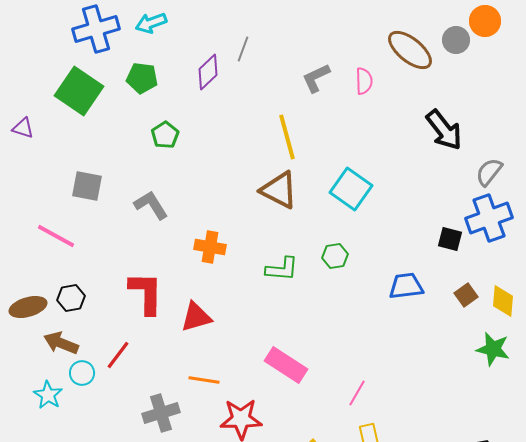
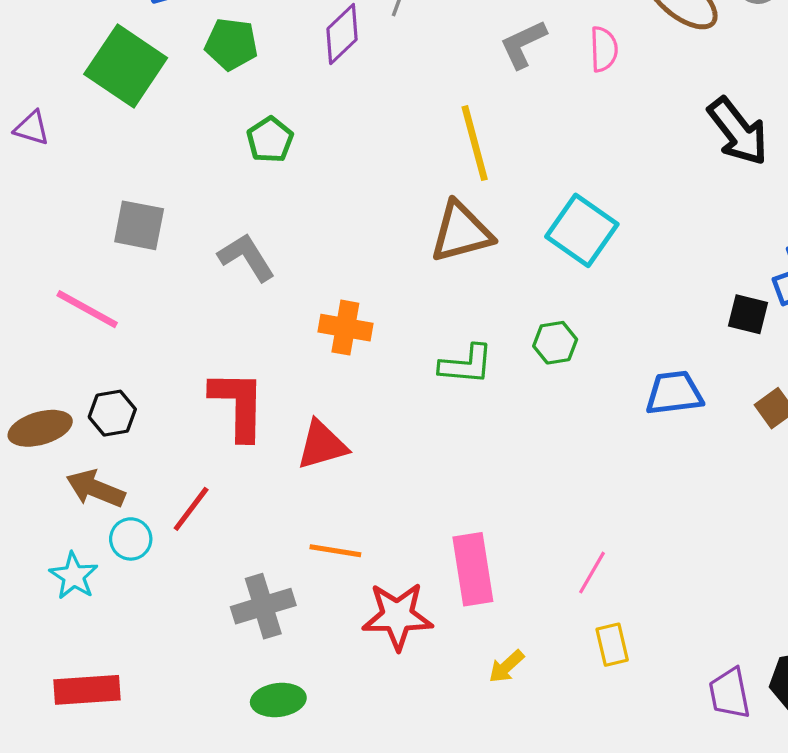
brown triangle: (279, 190) -> (461, 232), turned -42
pink rectangle: (286, 365) -> (473, 569), moved, turned 48

